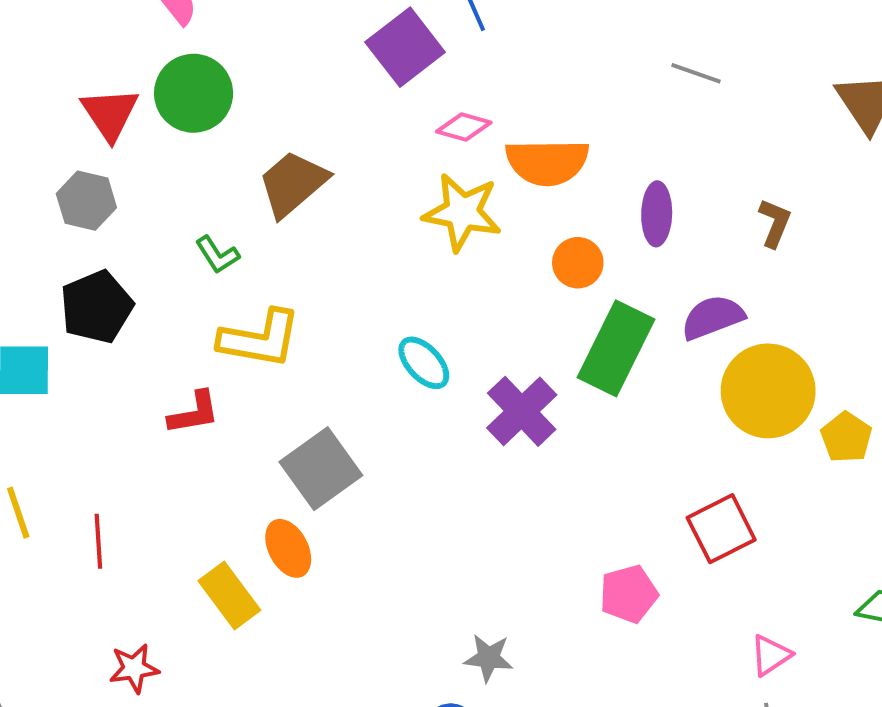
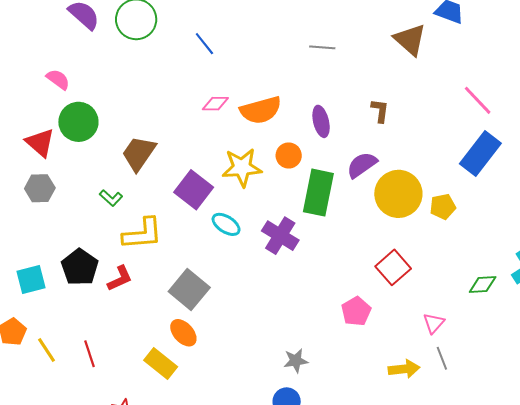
purple square: (405, 47) -> (194, 190), moved
yellow star: (462, 212) -> (242, 167), moved
black pentagon: (97, 307) -> (80, 267), moved
yellow pentagon: (846, 437) -> (443, 207), turned -30

